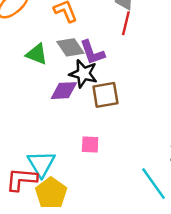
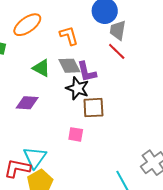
red line: (126, 23) -> (117, 51), turned -66
purple diamond: (64, 91) -> (27, 103), moved
pink square: (90, 144) -> (76, 134), moved

